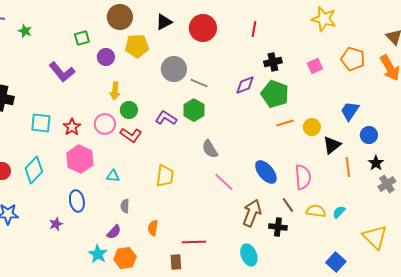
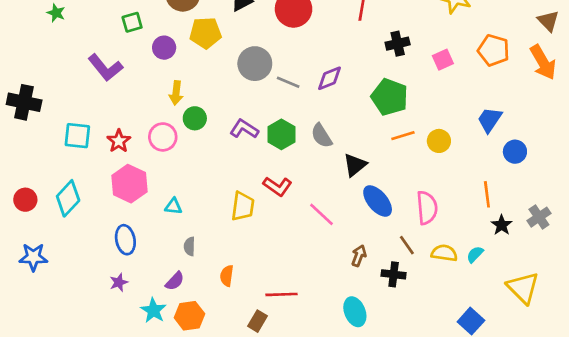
black cross: (273, 62) -> (398, 44), moved
purple diamond: (245, 85) -> (330, 78), moved
green hexagon: (194, 110) -> (281, 134), moved
red L-shape: (131, 135) -> (277, 186), moved
black triangle: (332, 145) -> (355, 165), moved
gray semicircle: (210, 149) -> (322, 136), moved
black star: (376, 163) -> (502, 225), moved
brown arrow: (252, 213) -> (359, 256), size x0.6
purple star: (56, 224) -> (119, 282), moved
brown rectangle: (176, 262) -> (257, 321), turned 35

